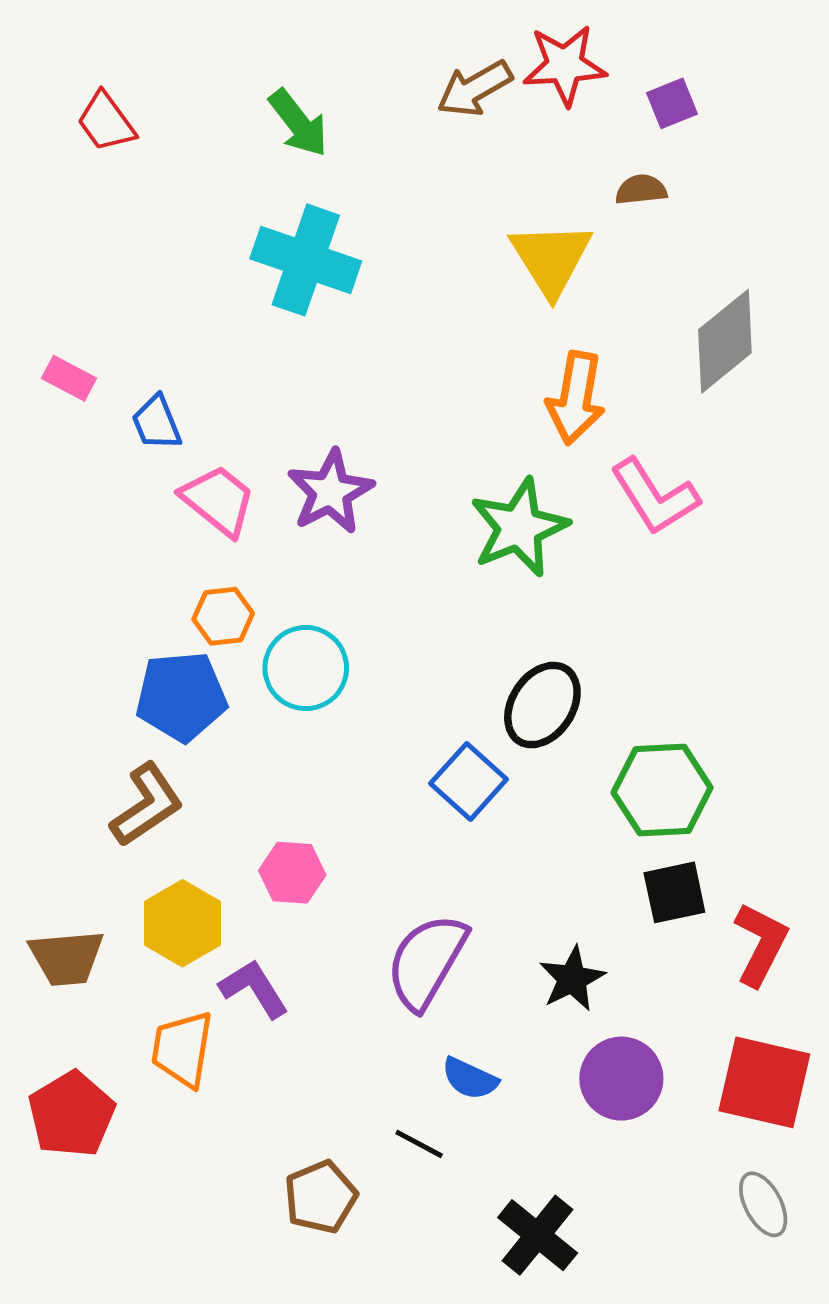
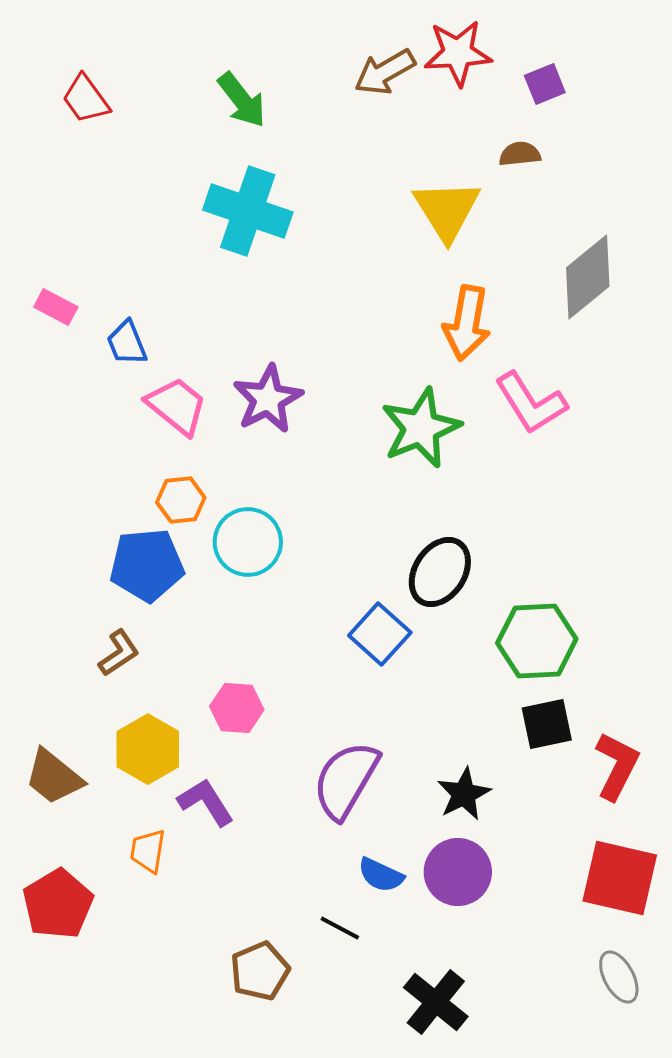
brown L-shape: (147, 805) -> (119, 653), size x0.7
brown trapezoid: (67, 958) -> (54, 777), turned 44
orange trapezoid: (182, 1049) -> (148, 851), size x0.7
purple circle: (621, 1079) -> (458, 872), moved

